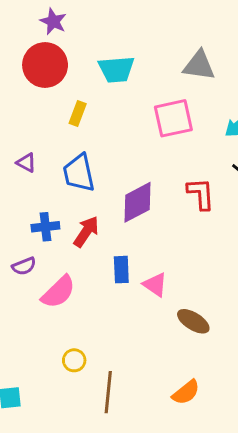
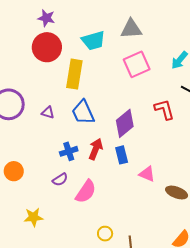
gray triangle: (199, 65) -> (131, 29), moved
yellow rectangle: (78, 113) -> (74, 74), size x1.8
blue rectangle: (121, 270) -> (122, 155), moved

